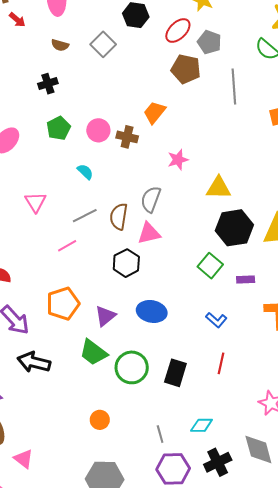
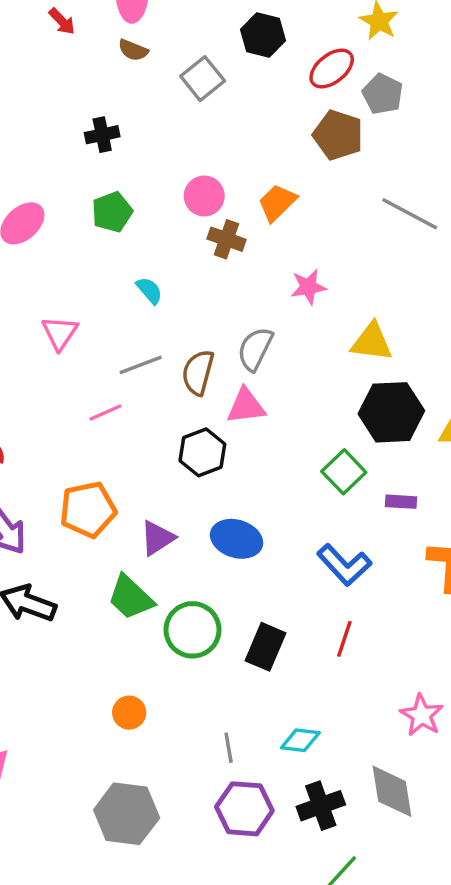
brown semicircle: (60, 45) -> (133, 50), moved
gray line: (234, 87) -> (410, 214), moved, turned -64
pink circle: (98, 130) -> (204, 196), moved
blue L-shape: (216, 320) -> (344, 565), size x1.5

